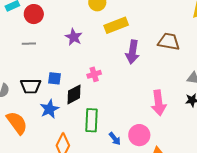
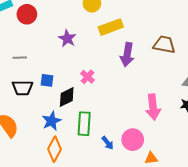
gray line: (29, 44) -> (20, 58), moved
pink cross: (94, 74) -> (88, 77), turned -32
blue star: (49, 109) -> (52, 121), moved

